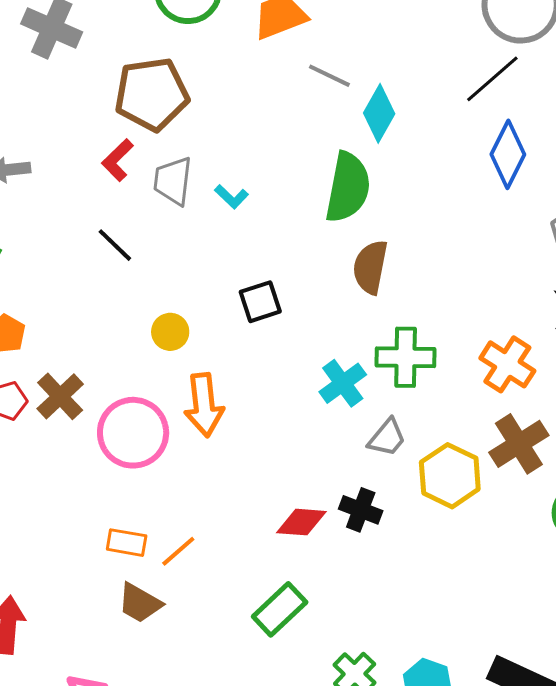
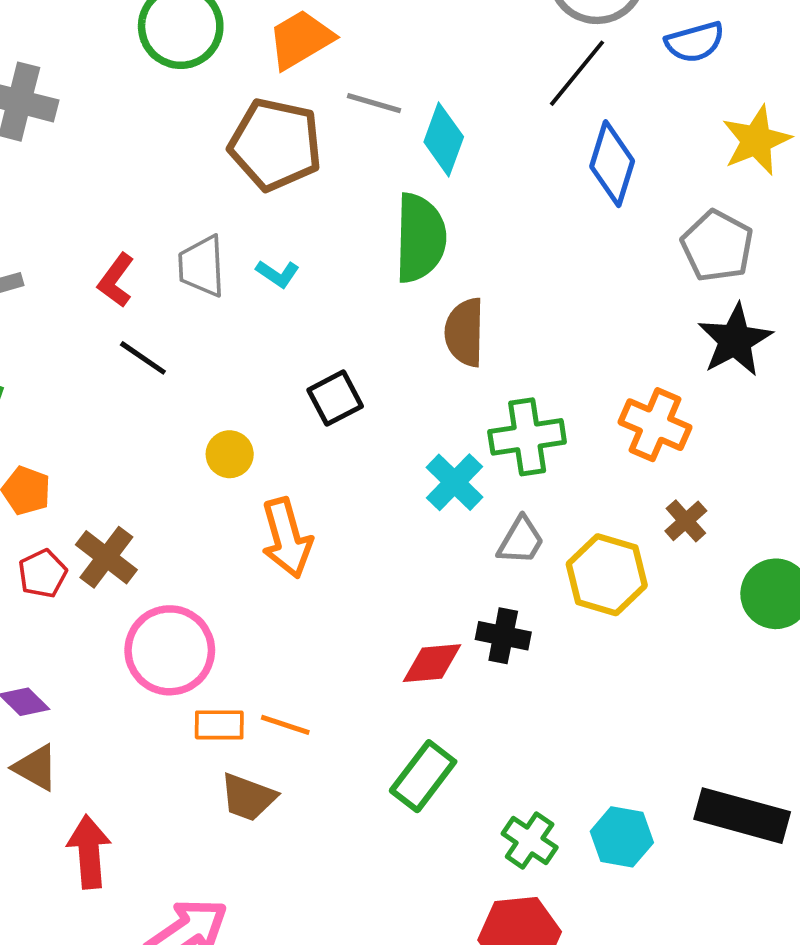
brown pentagon: (152, 94) -> (275, 144), moved, turned 30
red L-shape: (118, 160) -> (116, 280), moved
pink circle: (133, 433) -> (170, 650), moved
brown cross: (519, 444) -> (686, 521), size x0.6
orange line: (178, 551) -> (285, 725), turned 69

